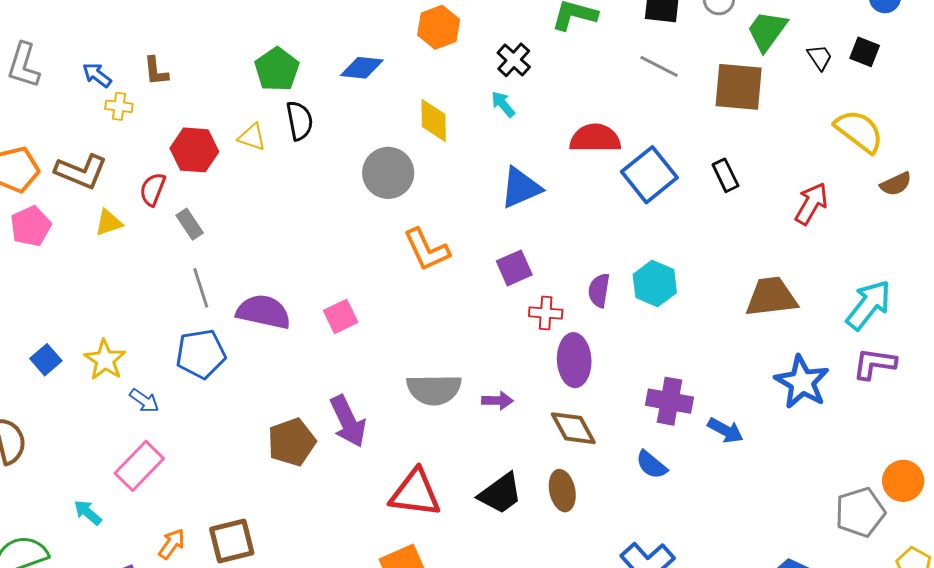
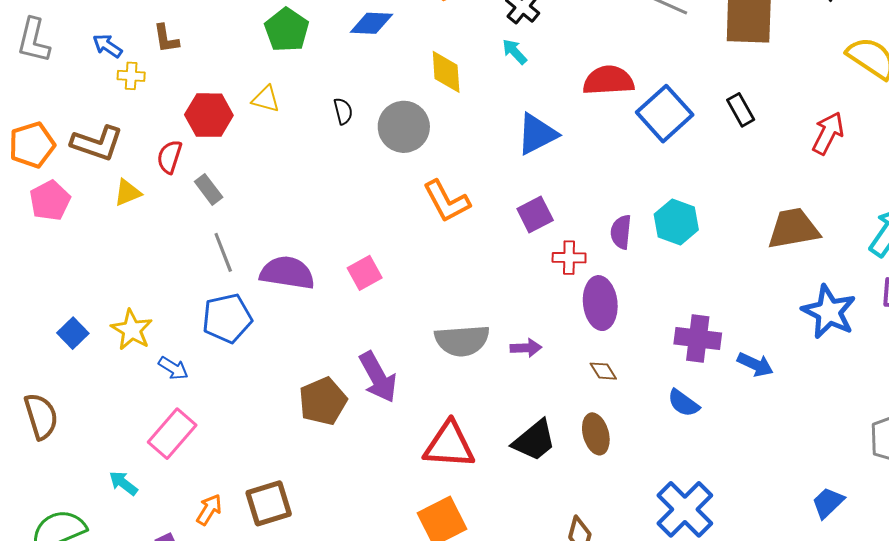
black semicircle: (300, 121) -> (343, 111), moved, size x0.7
brown diamond: (573, 428) -> (603, 371), size x0.6

